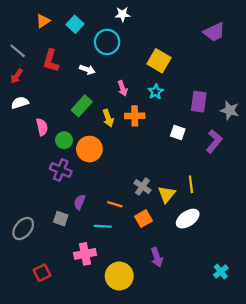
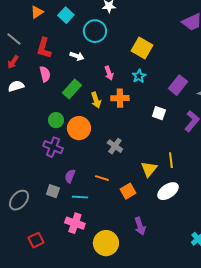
purple rectangle: (199, 102) -> (178, 85), turned 30
pink semicircle: (42, 127) -> (45, 74), moved
gray cross: (142, 187) -> (115, 146), moved
cyan line: (103, 226) -> (80, 197), moved
pink cross: (85, 254) -> (75, 223), turned 30

